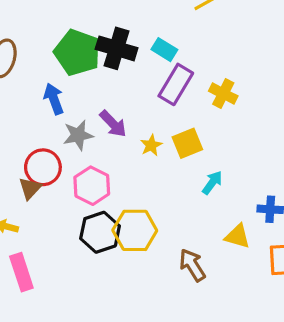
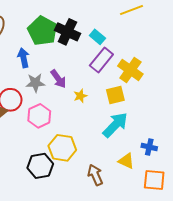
yellow cross: (223, 94) -> (130, 70), size x1.4
yellow square: (187, 143) -> (115, 95), moved
cyan arrow: (212, 183) -> (115, 125), size x1.8
black hexagon: (100, 232) -> (40, 166), moved

